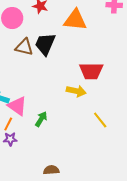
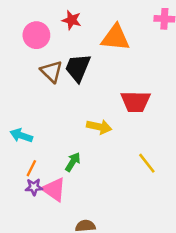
brown triangle: (24, 47) -> (51, 72), turned 30
yellow arrow: (76, 91) -> (99, 127), moved
pink triangle: (17, 106) -> (54, 189), moved

